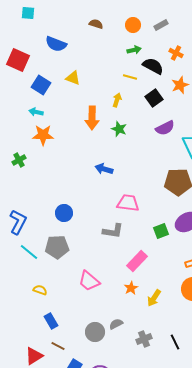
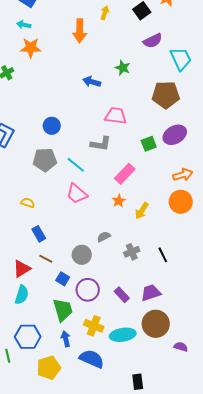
green star: (119, 129) -> (123, 68), moved
cyan line: (29, 252) -> (76, 165), moved
gray circle: (95, 332) -> (82, 255), moved

